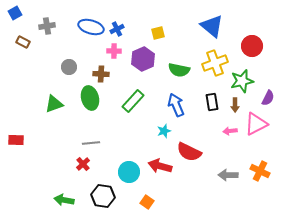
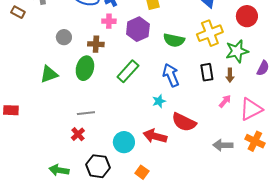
green ellipse: (90, 98) -> (85, 68), turned 30
pink triangle: (256, 124) -> (251, 109), moved
pink arrow: (230, 131) -> (225, 101), turned 136

